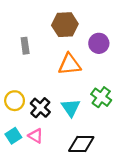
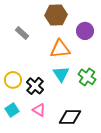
gray rectangle: (25, 46) -> (22, 33), turned -40
cyan triangle: (71, 108) -> (61, 74), moved
pink triangle: (36, 136) -> (39, 110), moved

